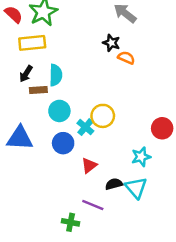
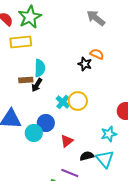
black star: (111, 43) -> (85, 64), moved
black arrow: (26, 74) -> (37, 85), moved
cyan circle: (59, 111) -> (34, 133), moved
cyan cross: (85, 127) -> (63, 102), moved

